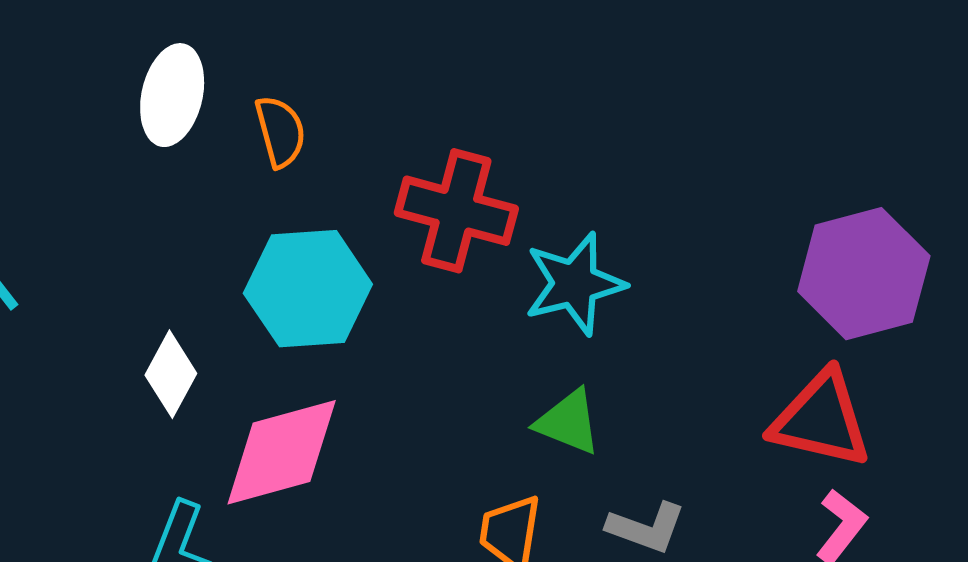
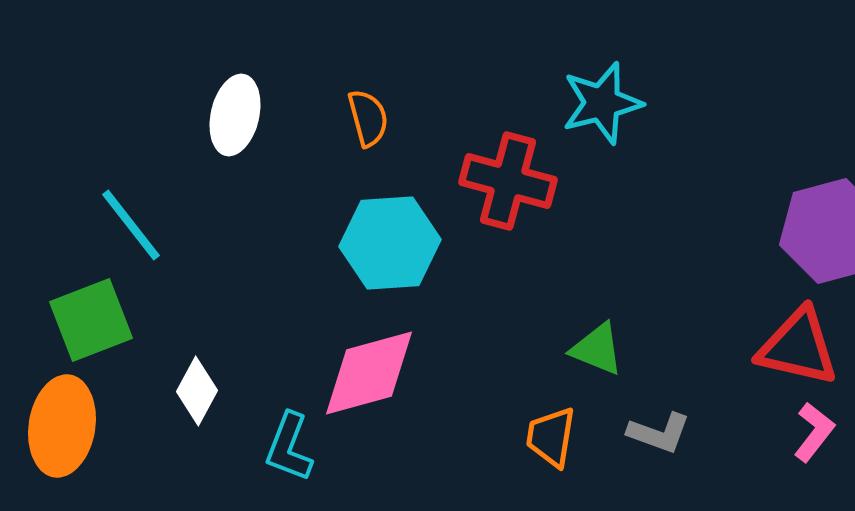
white ellipse: (172, 95) -> (235, 115), moved
cyan star: (575, 284) -> (602, 103), moved
white diamond: (171, 374) -> (197, 391), moved

